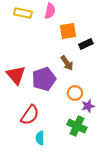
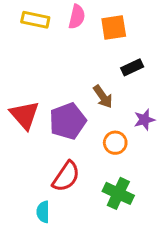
orange square: (68, 31) -> (114, 27), moved
purple star: (88, 106) -> (144, 120), moved
red semicircle: (30, 115) -> (66, 177), moved
cyan semicircle: (40, 138) -> (43, 212), moved

